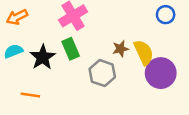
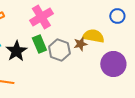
yellow semicircle: (144, 52) -> (93, 36), moved, turned -55
gray hexagon: (102, 73) -> (59, 50), moved

